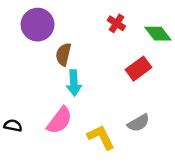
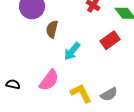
cyan arrow: (74, 83) -> (72, 51), moved, turned 42
gray semicircle: (138, 123) -> (109, 94), moved

